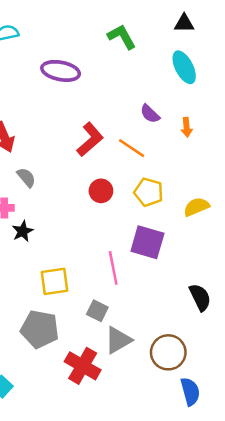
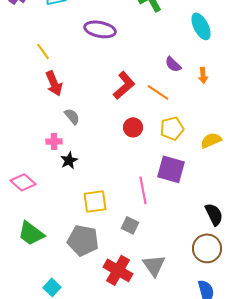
yellow pentagon: (149, 192) -> (172, 128), turned -30
gray triangle: (118, 340) -> (154, 265), moved, turned -35
brown circle: (168, 352) -> (207, 248), moved

